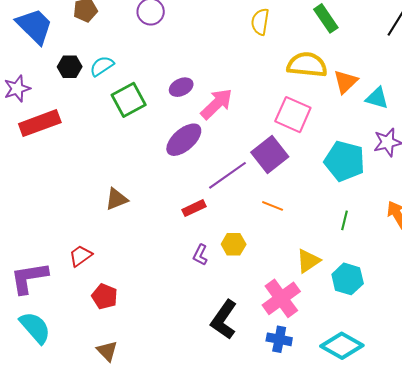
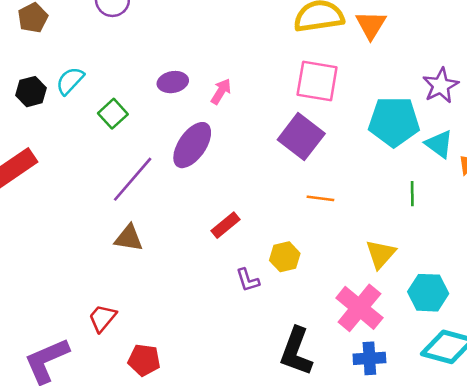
purple ellipse: (181, 87) -> (173, 82), turned 30
cyan triangle: (377, 98) -> (439, 144), moved, turned 35
green square: (129, 100) -> (113, 114), size x0.7
pink arrow: (217, 104) -> (221, 91), size x0.6
purple line: (227, 175) -> (133, 179), moved
brown triangle: (116, 199) -> (129, 238), turned 45
purple L-shape: (200, 255) -> (248, 280), turned -30
cyan hexagon: (348, 279) -> (428, 293), moved

